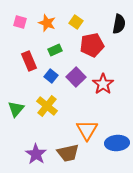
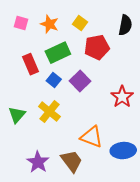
green rectangle: (55, 50) -> (58, 53), size x1.6
red star: (103, 84) -> (122, 97), moved
orange triangle: (87, 130) -> (92, 137), turned -40
brown trapezoid: (68, 153) -> (72, 161), turned -115

